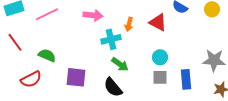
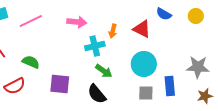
cyan circle: (160, 57) -> (144, 64), size x1.6
gray square: (160, 77) -> (146, 93), moved

